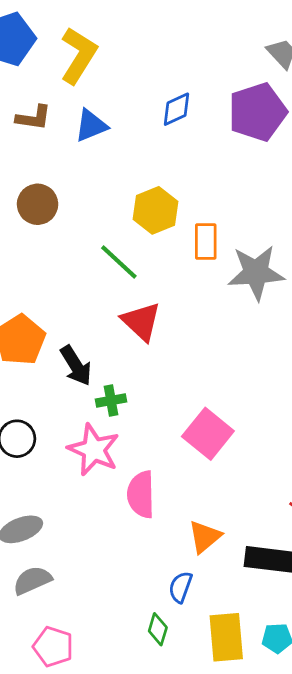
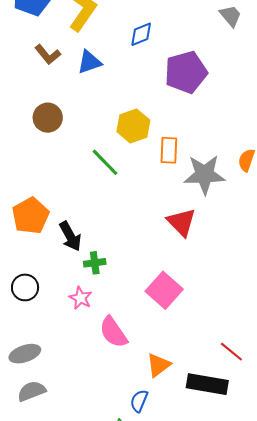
blue diamond: (176, 109) -> (141, 34), moved
purple pentagon: (257, 112) -> (186, 72), moved
brown L-shape: (34, 118) -> (48, 54), turned 40
red triangle: (141, 321) -> (181, 222), moved
pink star: (94, 450) -> (80, 298), size x0.6
pink semicircle: (141, 494) -> (113, 332), turned -36

